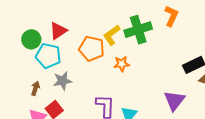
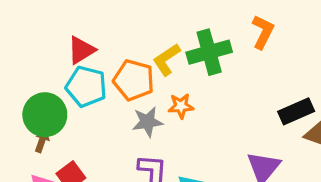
green circle: (31, 39) -> (45, 115), moved, size x1.4
cyan pentagon: (48, 56) -> (86, 87), moved
gray star: (63, 81) -> (147, 122), moved

